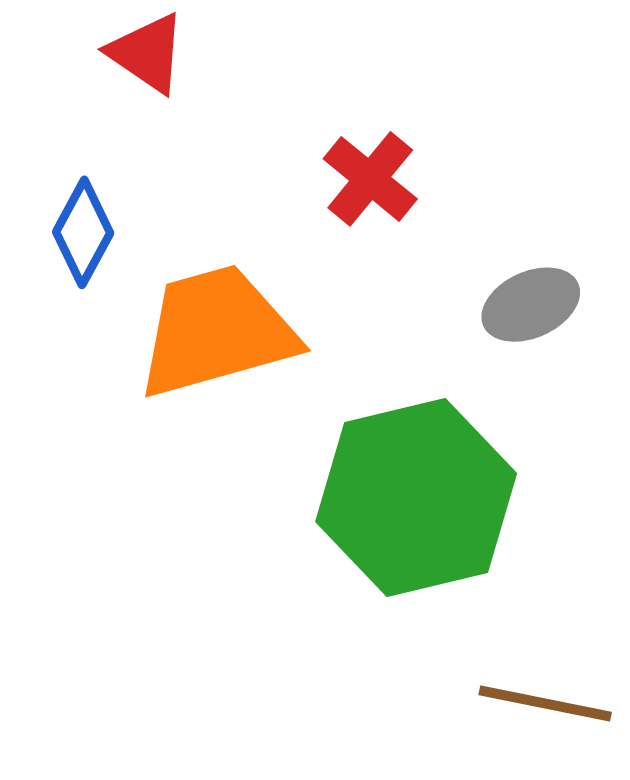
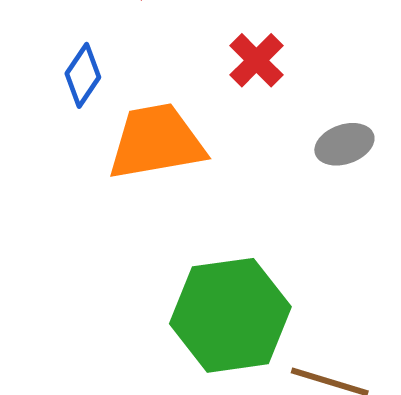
green hexagon: (416, 497) -> (230, 315), moved

